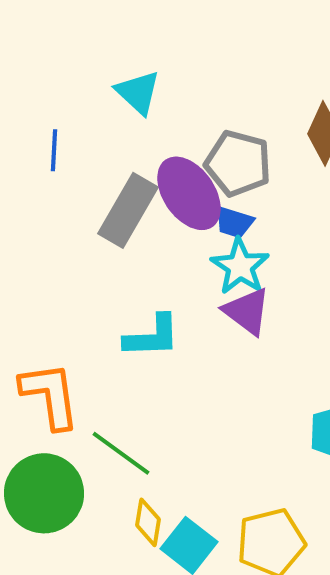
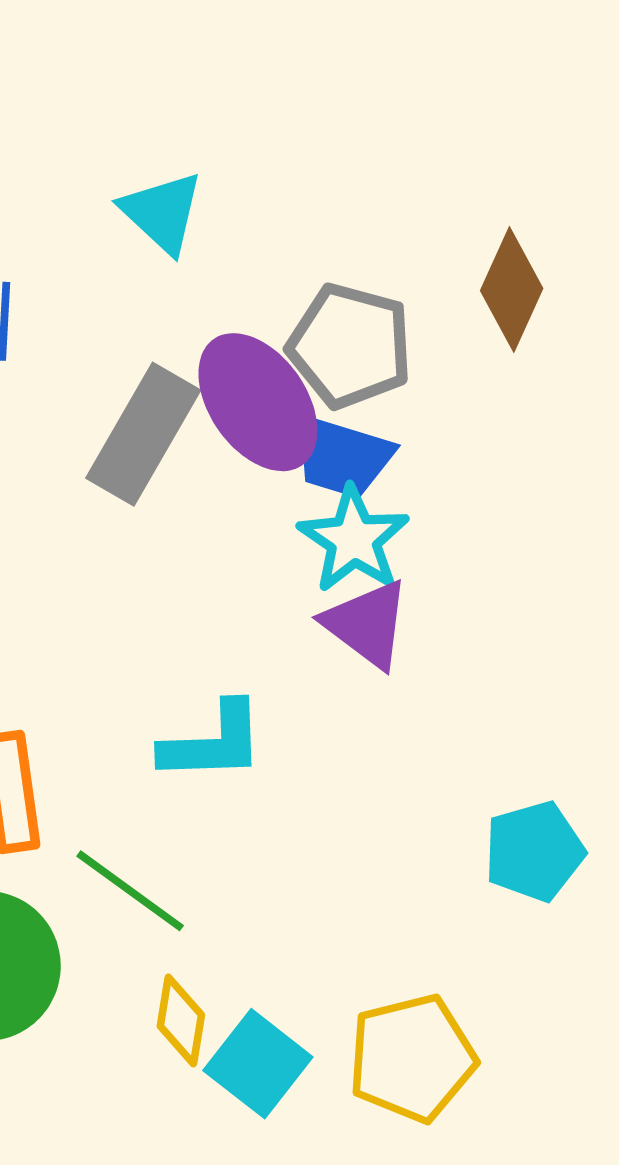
blue trapezoid: (234, 222) -> (343, 457), size x1.4
cyan L-shape: (152, 336) -> (213, 742), moved

